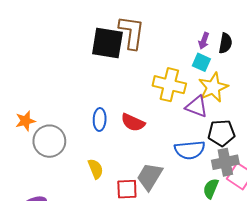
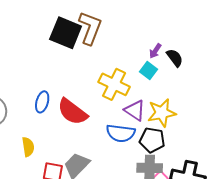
black semicircle: (225, 43) -> (175, 58), turned -60
yellow star: (213, 87) -> (162, 113), moved
red semicircle: (133, 122) -> (72, 112), size x1.4
blue semicircle: (190, 150) -> (121, 133), moved

